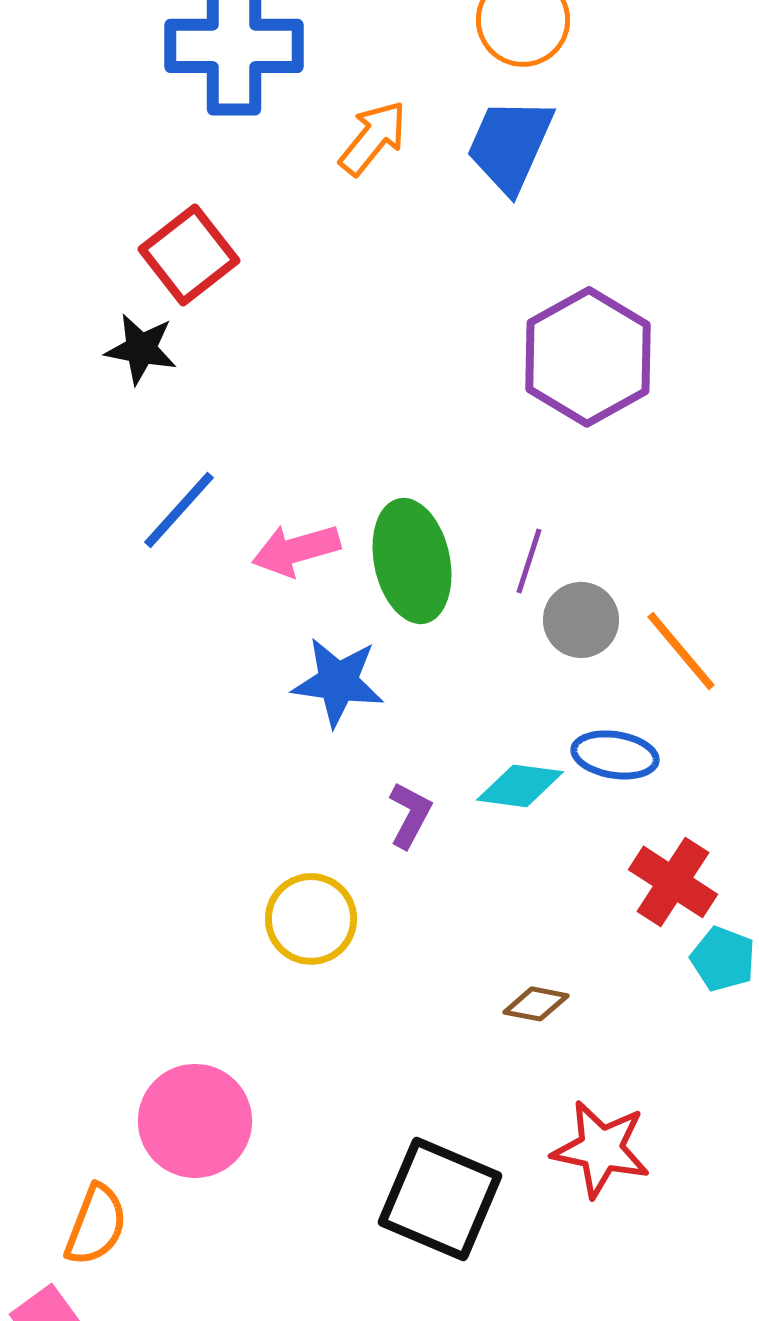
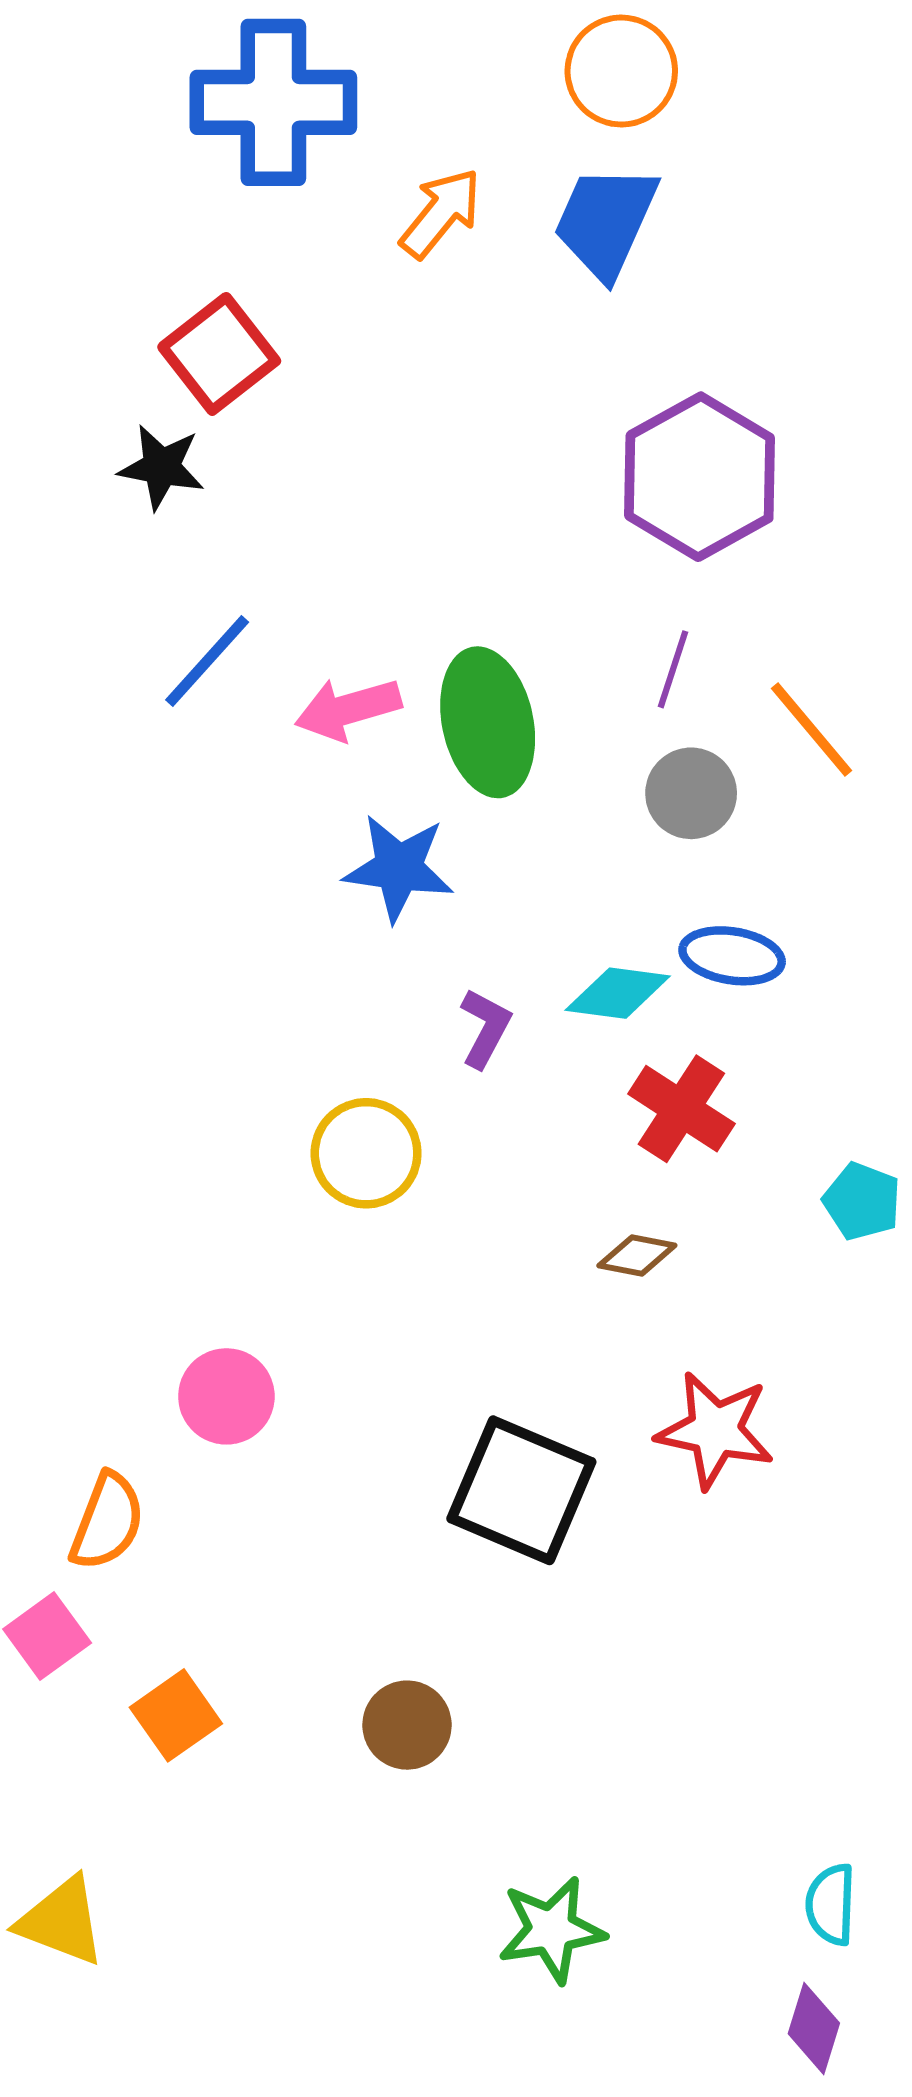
purple line: (529, 561) -> (673, 669), moved
orange line: (681, 651) -> (811, 730), moved
red cross: (673, 882) -> (681, 1109), moved
pink circle: (195, 1121) -> (226, 1396), size x0.7

